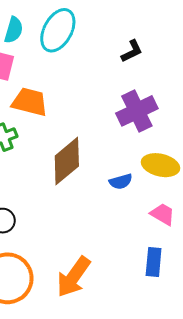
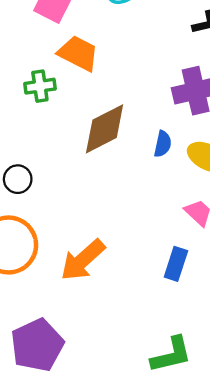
blue semicircle: (121, 182) -> (163, 144), moved, turned -75

